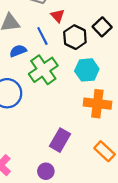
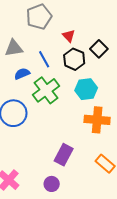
red triangle: (58, 16) -> (69, 36), moved

